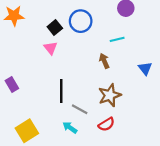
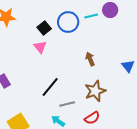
cyan line: (117, 39) -> (91, 16), moved
black line: (61, 91) -> (50, 87), turned 40
gray line: (80, 109) -> (67, 104), turned -42

